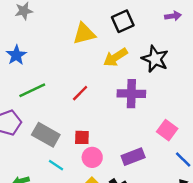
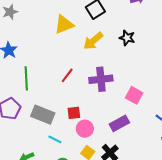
black star: (155, 59) -> (127, 38), size x0.7
green line: (32, 90) -> (26, 78), turned -60
purple cross: (131, 94) -> (101, 79), moved
pink square: (167, 130) -> (134, 95), moved

